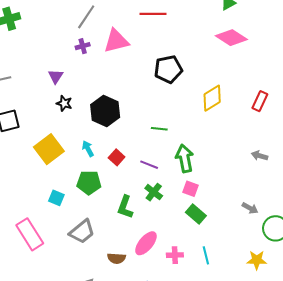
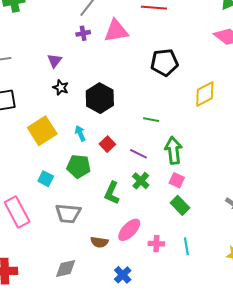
gray trapezoid: (82, 232) -> (68, 213), turned 40

